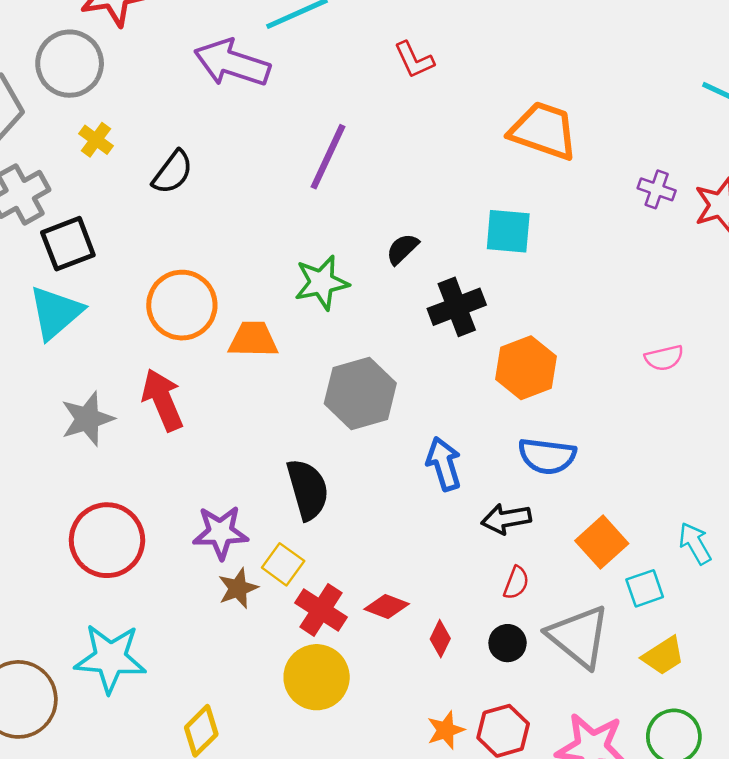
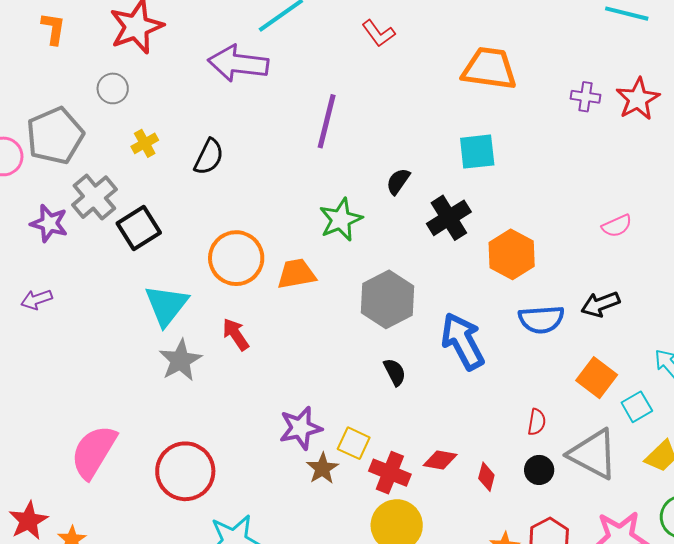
gray circle: (70, 64) -> (113, 88), size x0.6
yellow cross: (96, 140) -> (145, 143), turned 36
cyan triangle: (56, 313) -> (166, 305), moved
red arrow: (163, 400) -> (236, 334), size x0.7
blue arrow: (444, 464) -> (463, 341), size x1.4
black semicircle: (308, 489) -> (395, 372), moved, size x0.6
black arrow: (506, 519) -> (600, 304), moved
red circle: (107, 540) -> (185, 471), moved

